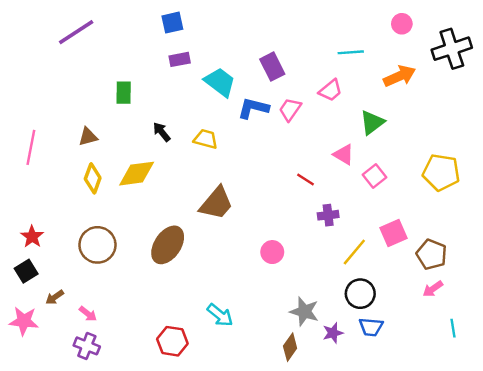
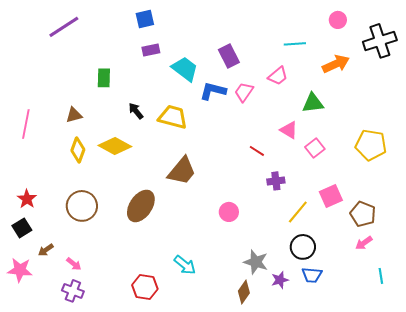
green triangle: (372, 122) -> (313, 103), turned 30
yellow trapezoid: (206, 139) -> (173, 117), size x1.4
yellow diamond: (137, 174) -> (115, 146), turned 36

